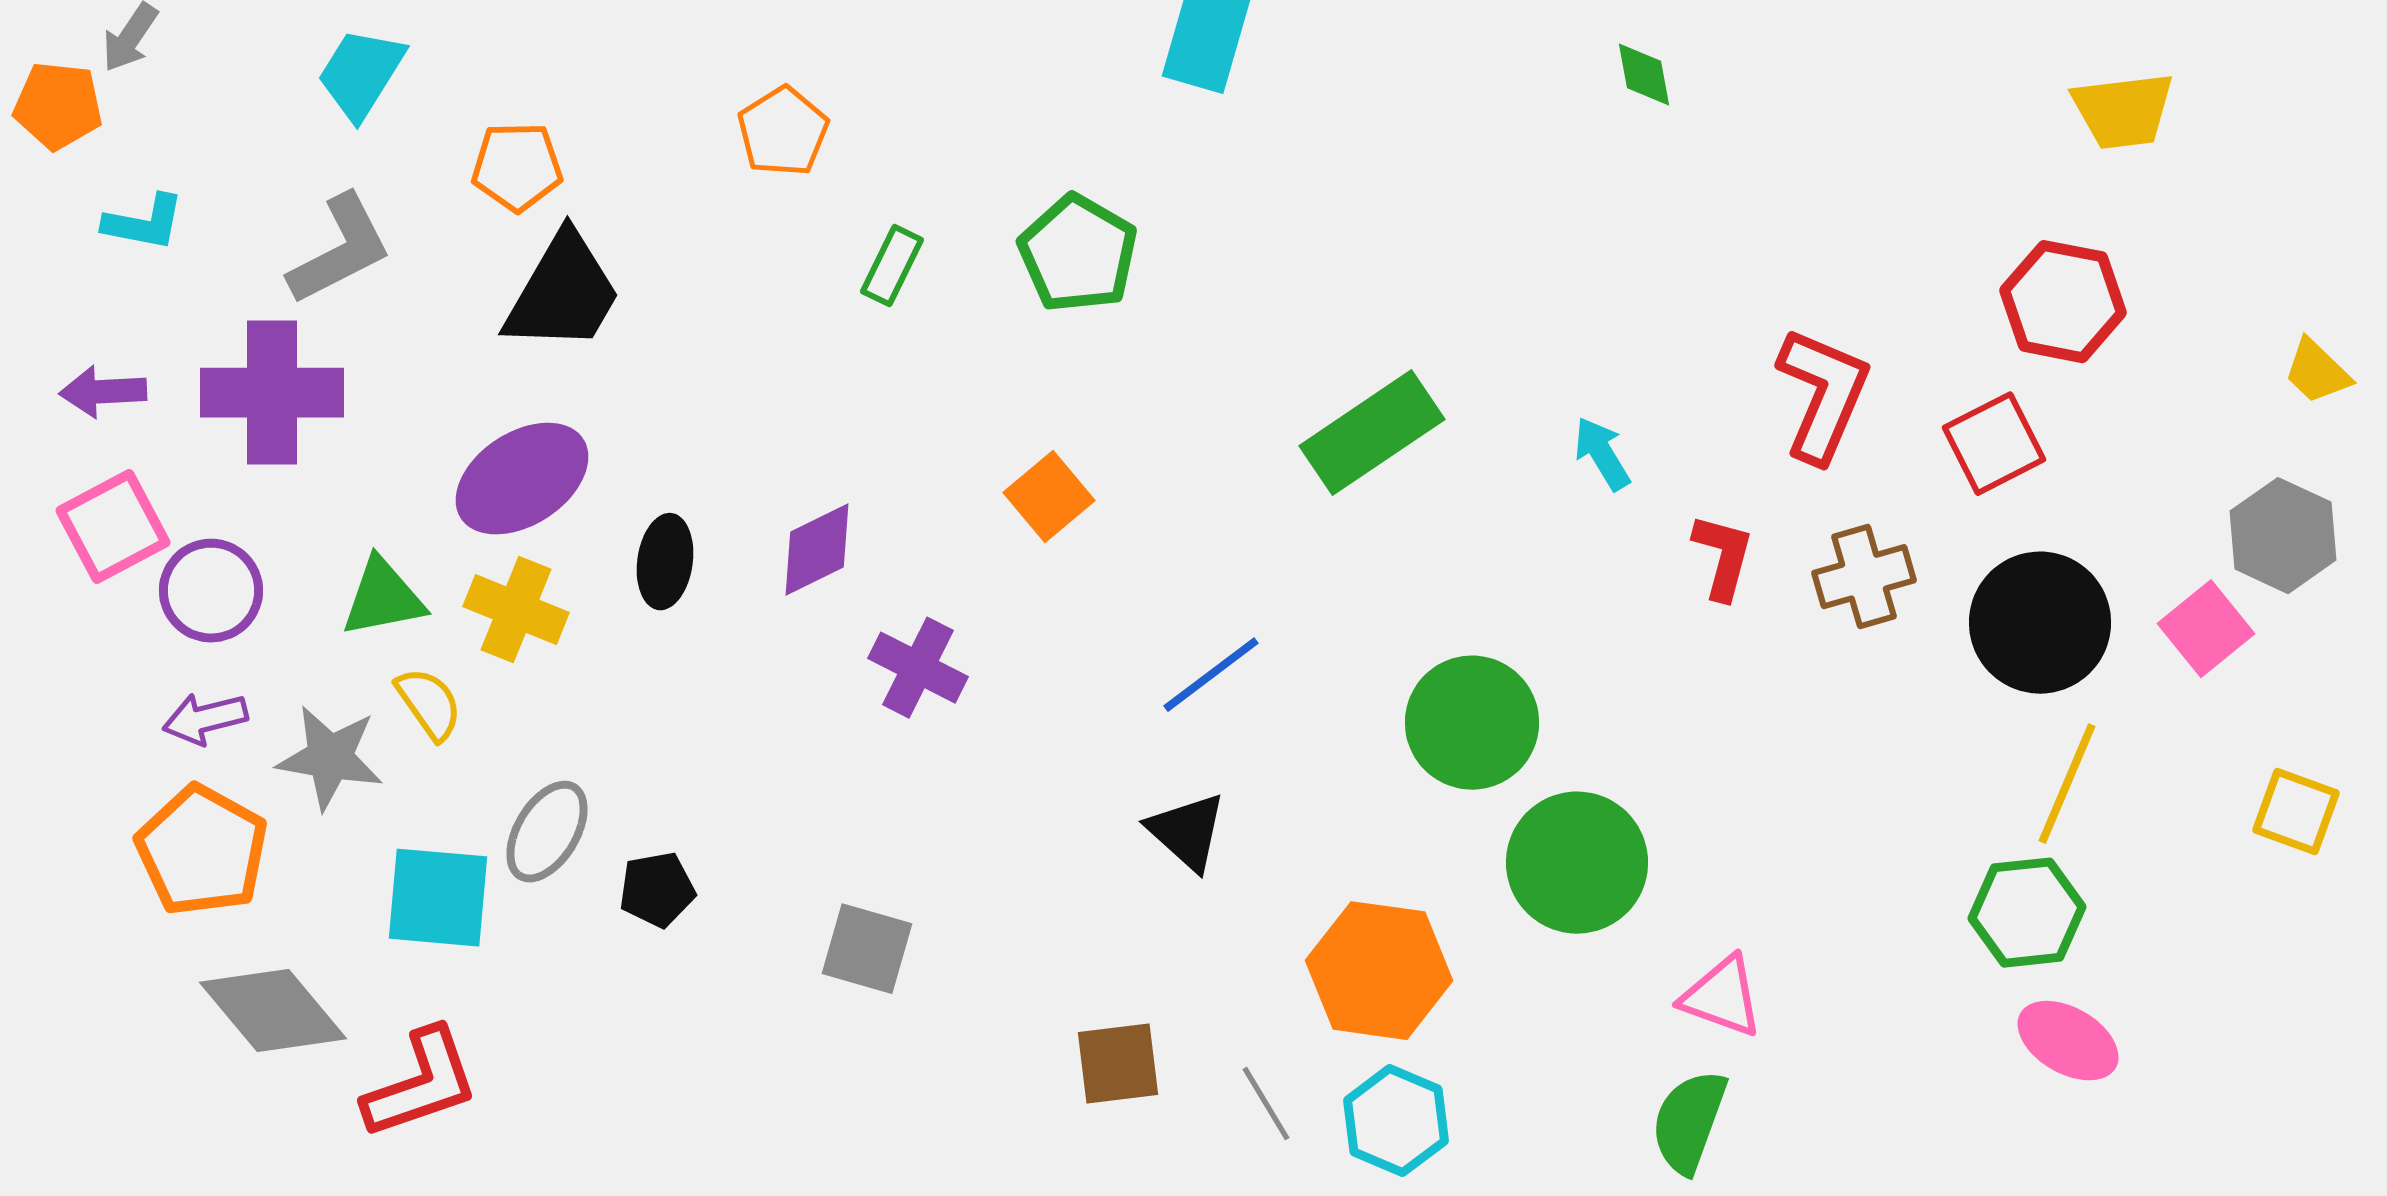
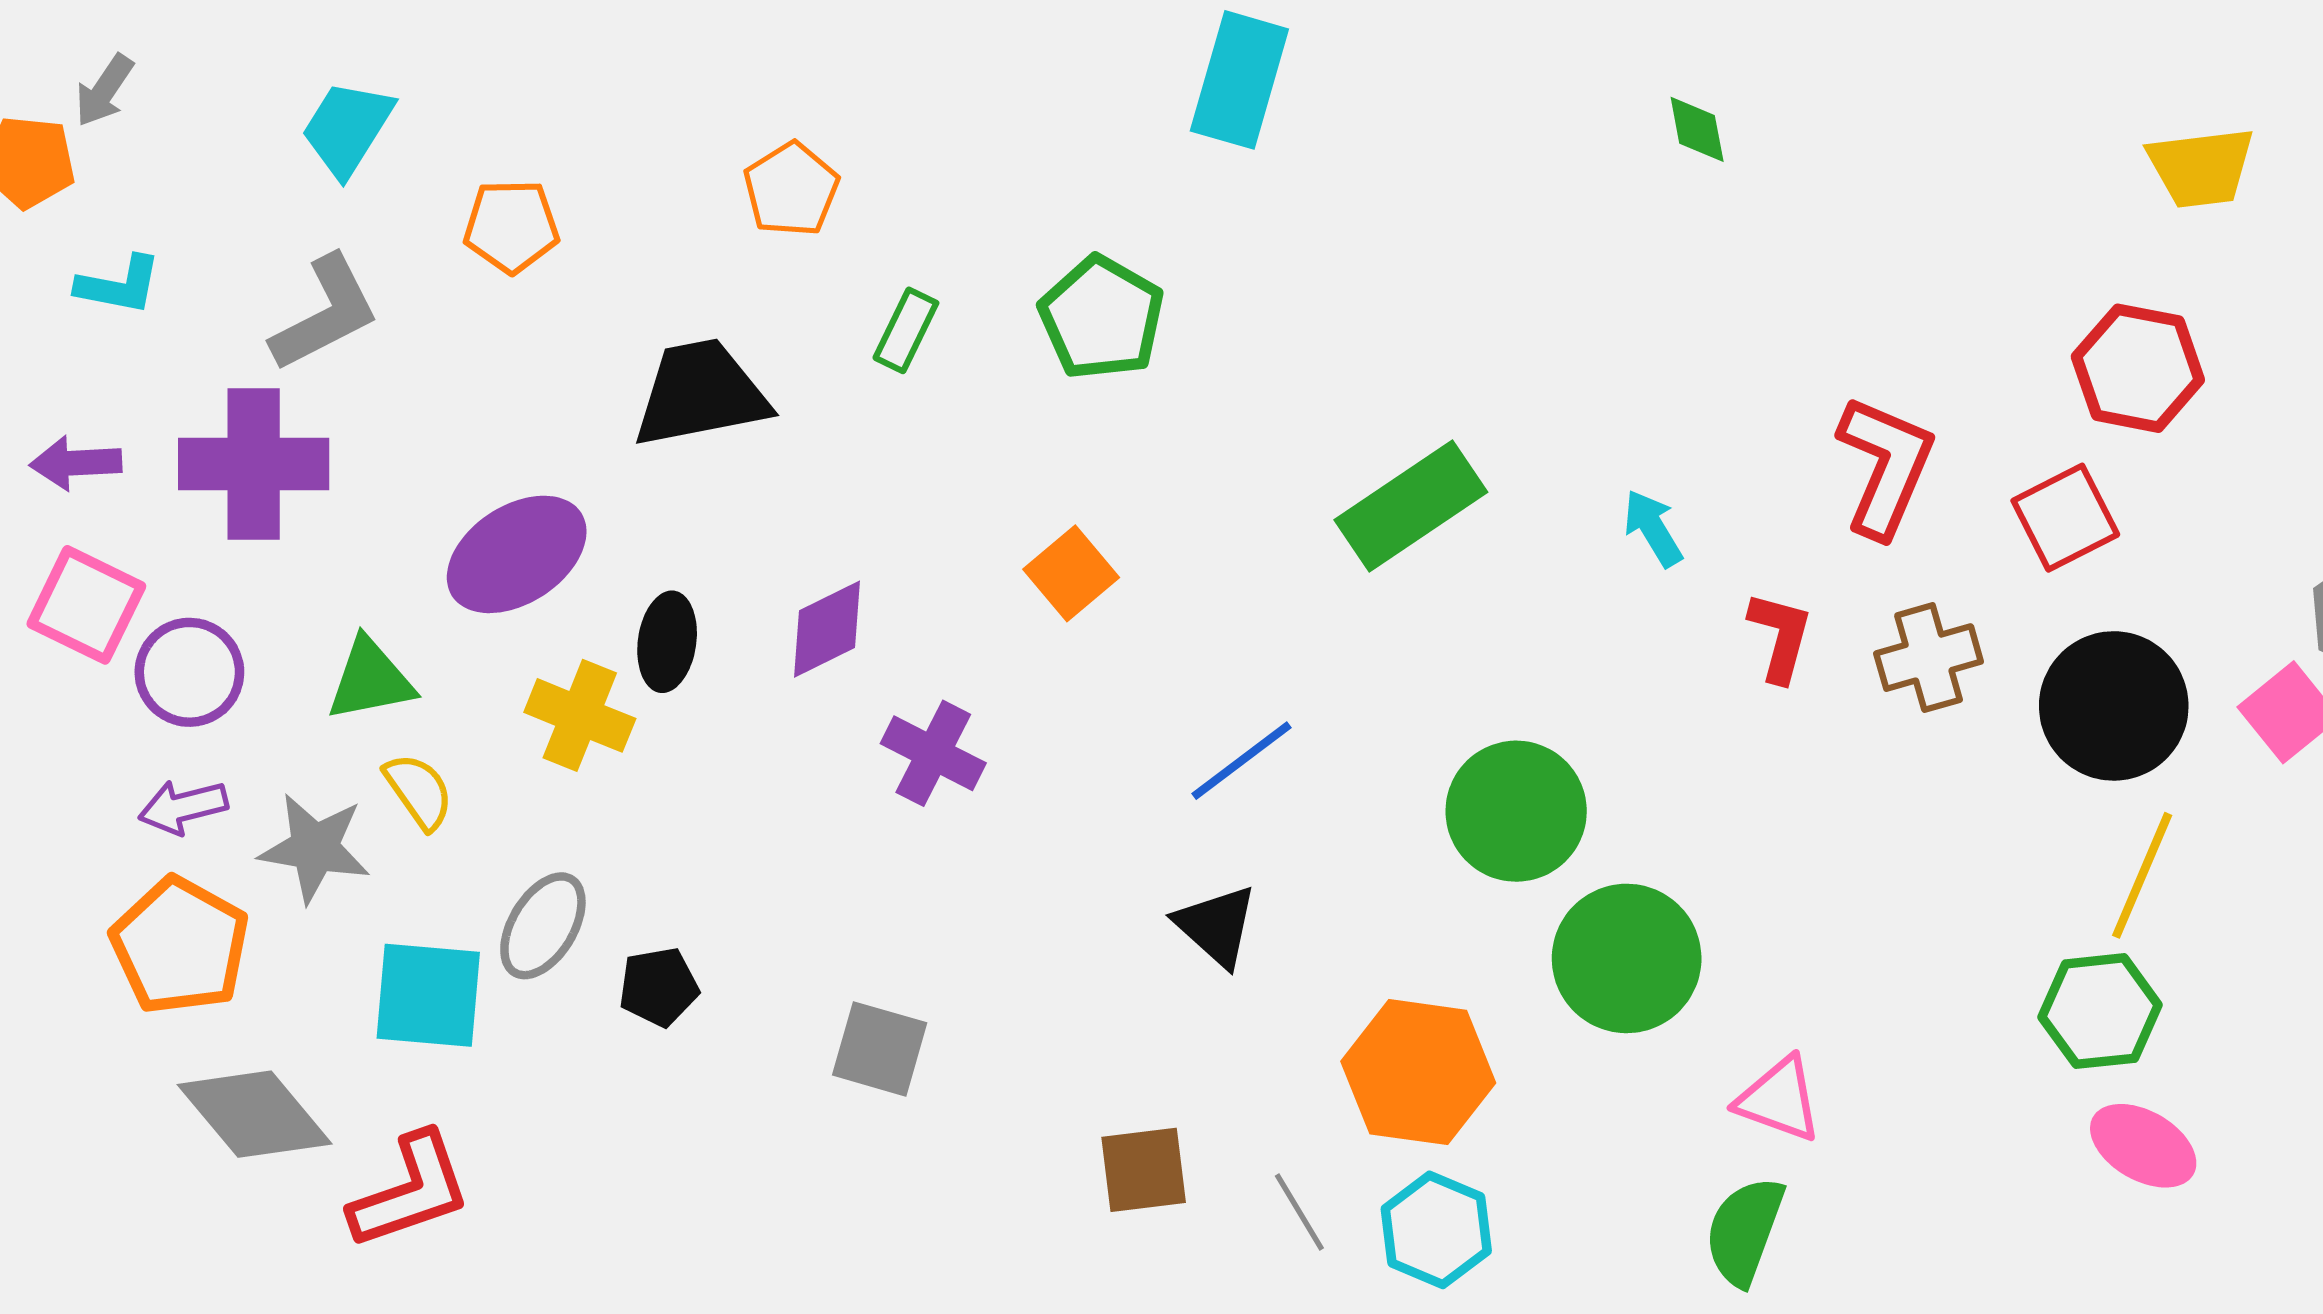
black trapezoid: (563, 293) -> (701, 393), moved, turned -131
pink square: (113, 527) -> (86, 605), turned -36
yellow cross: (516, 610) -> (580, 715), moved

